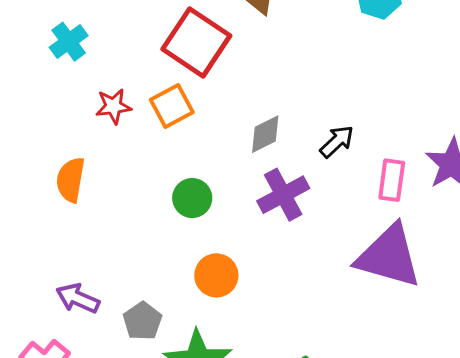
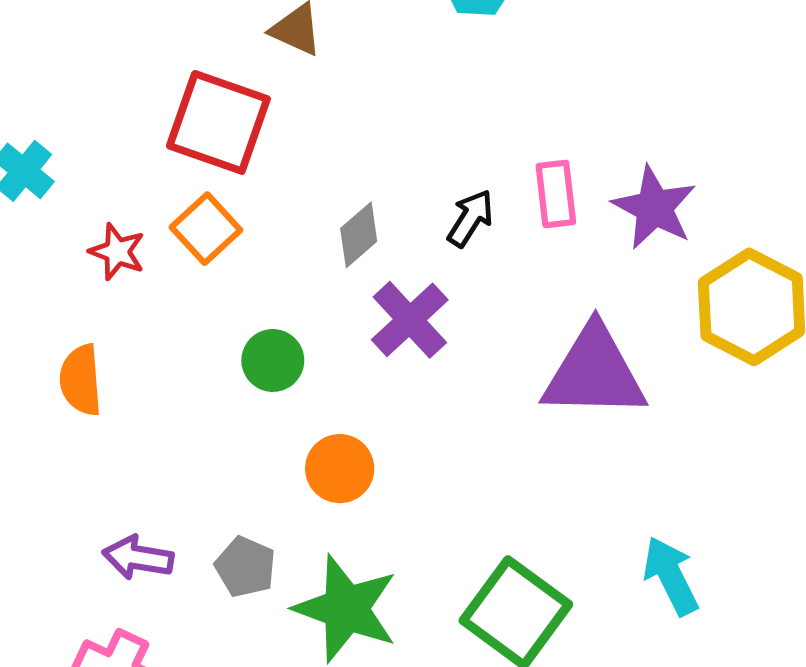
red star: (113, 106) -> (117, 252), turned -30
pink rectangle: (392, 180) -> (556, 194), moved

